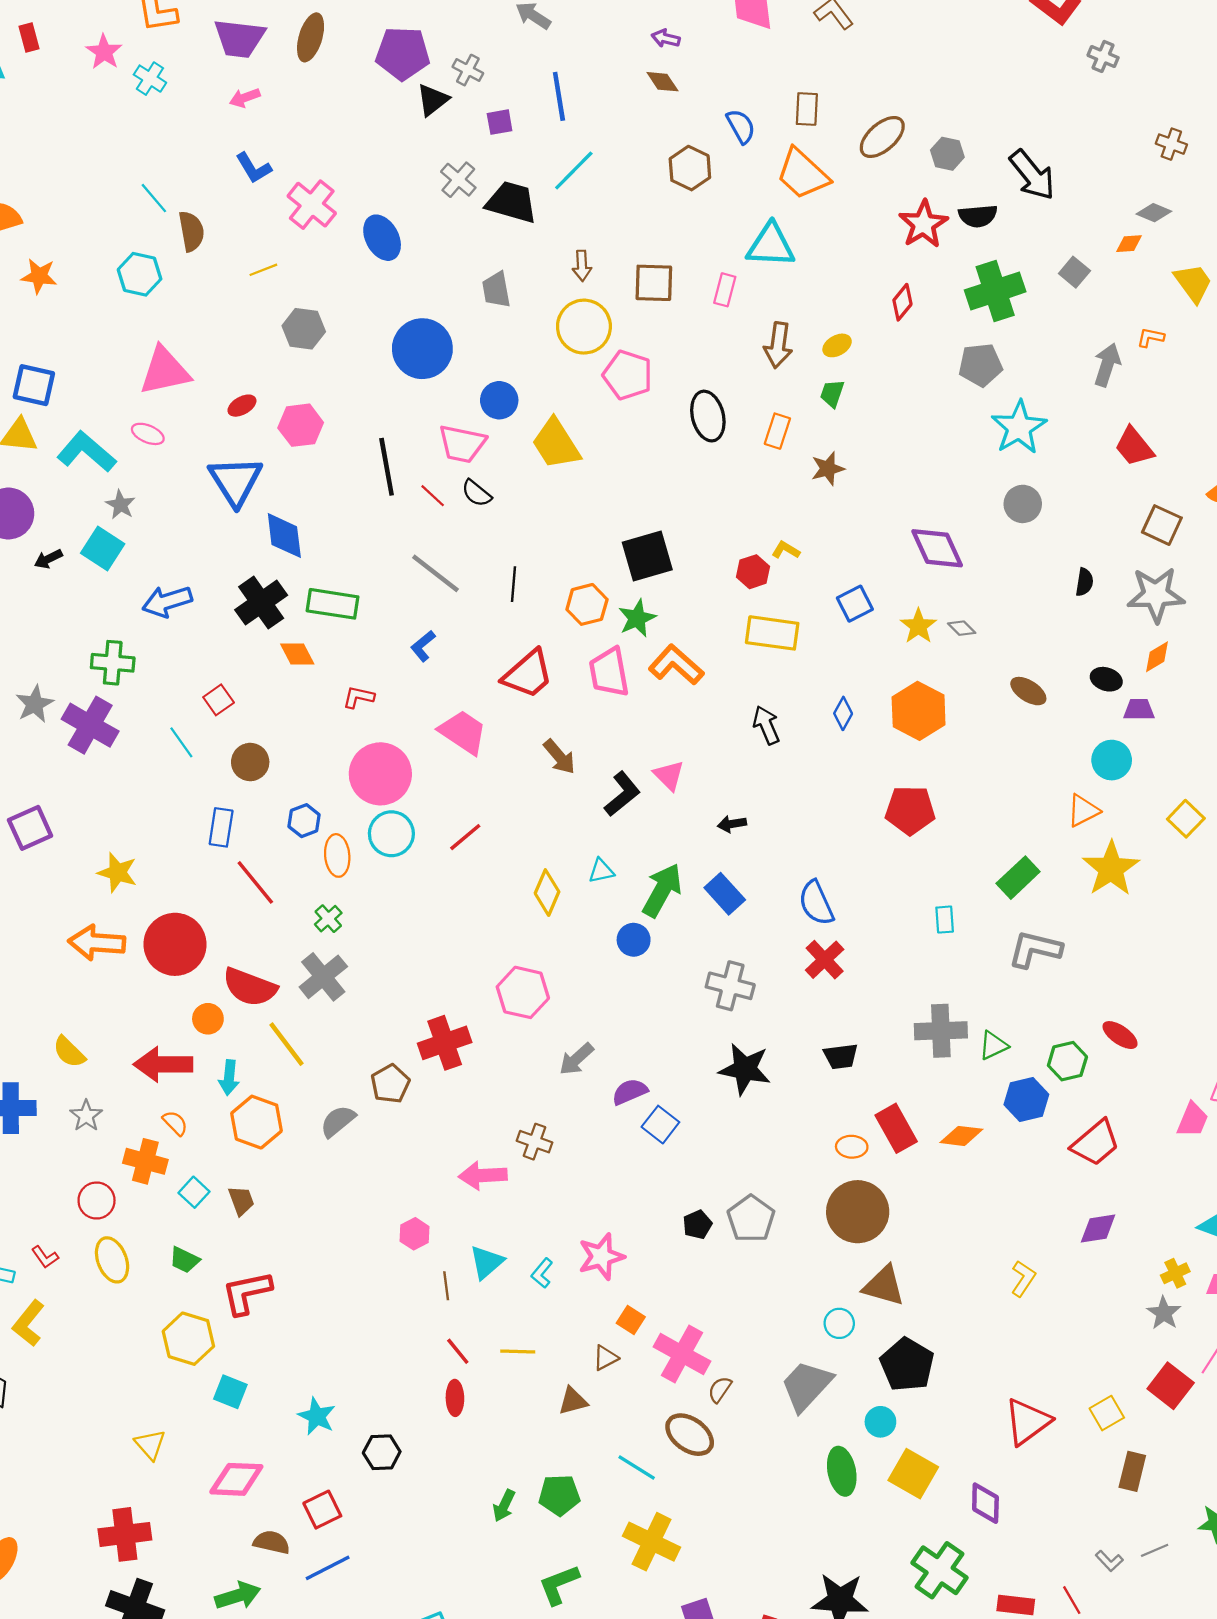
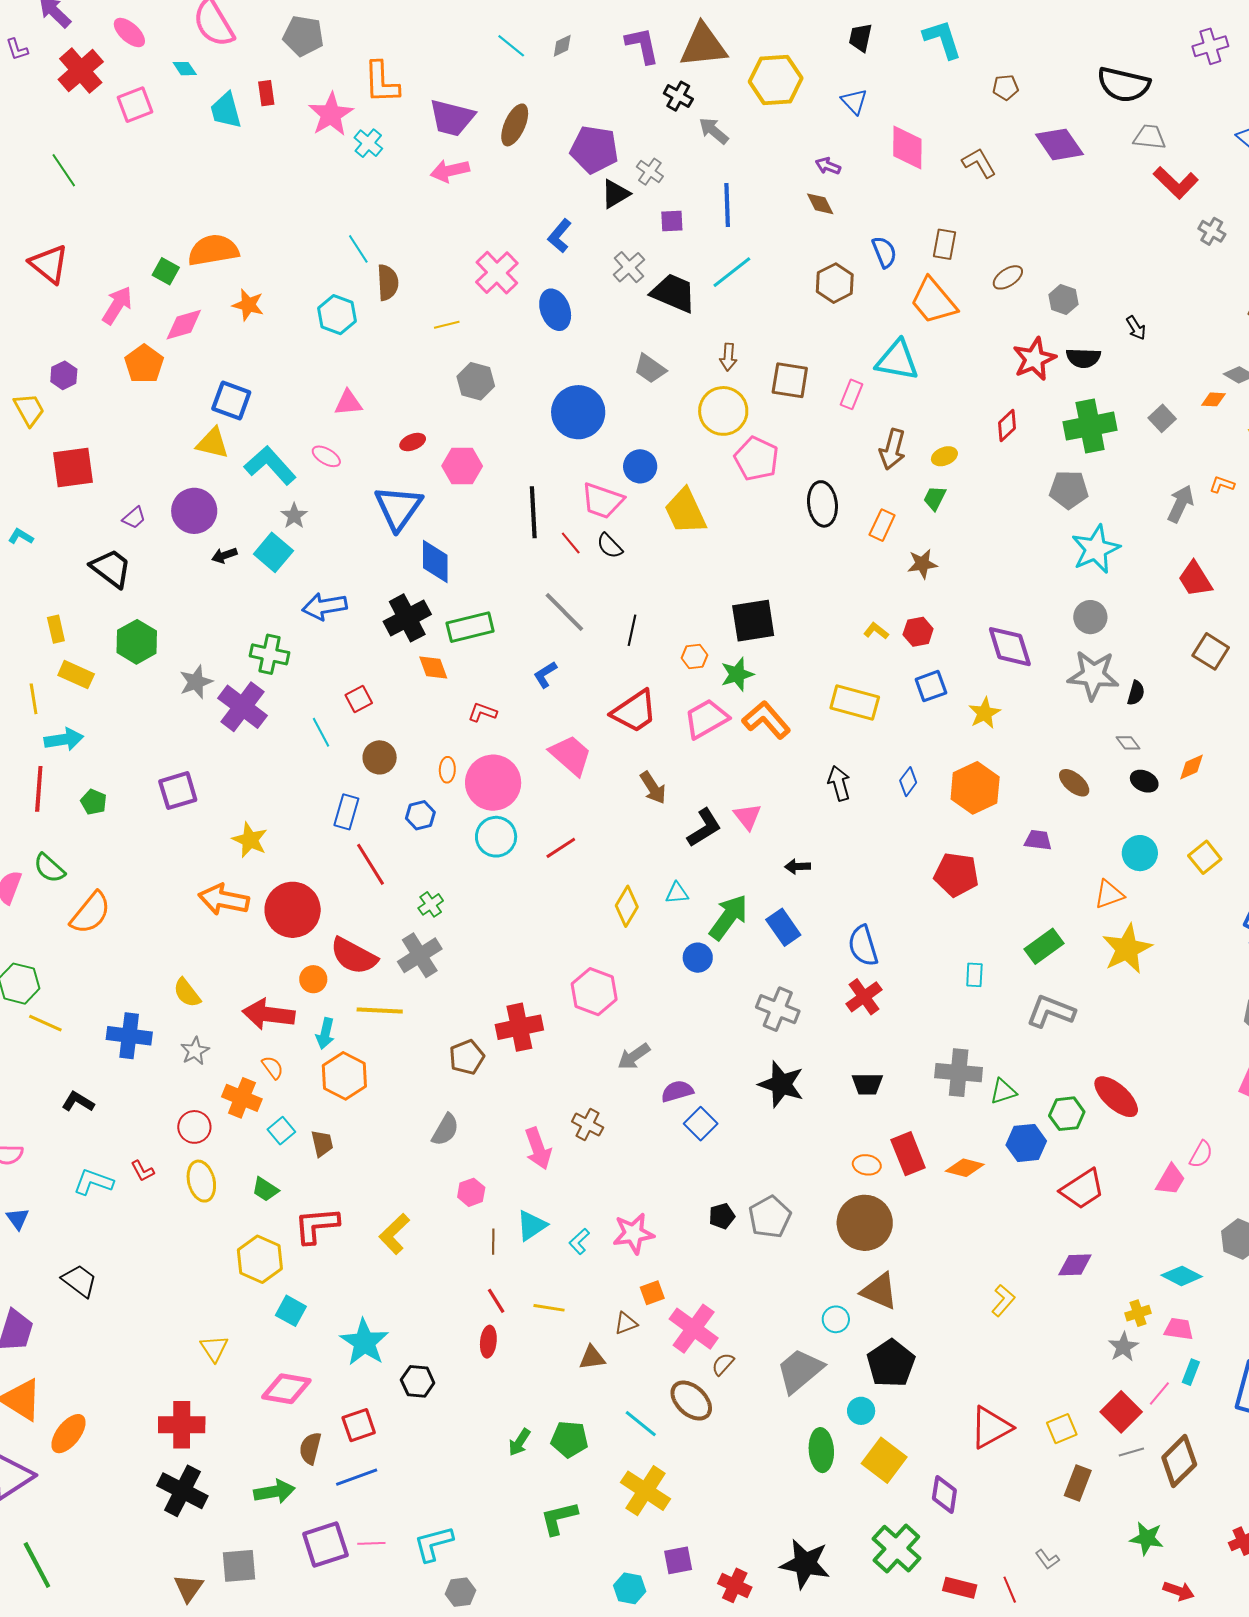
pink star: (104, 52) -> (331, 114), size x1.4
pink arrow: (245, 98) -> (450, 171), size x1.4
brown ellipse: (882, 137) -> (1008, 277), size x0.7
blue L-shape: (253, 168) -> (560, 236), moved, turned 64
black arrow: (1032, 175) -> (1136, 328), size x0.5
gray trapezoid: (496, 290) -> (650, 369), turned -52
pink triangle: (165, 371) -> (348, 403), size x0.6
red hexagon: (753, 572) -> (918, 632), moved
gray star: (1156, 595) -> (1093, 675), moved
green rectangle: (332, 604) -> (470, 627), turned -30
orange hexagon: (587, 604) -> (695, 656), size x0.7
gray diamond: (962, 628) -> (1128, 743), moved
pink trapezoid: (609, 672) -> (706, 719), turned 63
purple trapezoid: (1139, 710) -> (1038, 840), moved
yellow square: (1186, 819) -> (1205, 857), moved
orange ellipse: (337, 855) -> (447, 770), moved, size x0.7
red ellipse: (1120, 1035) -> (1116, 1097), size x1.5
yellow line: (286, 1044) -> (380, 1010), turned -57
gray semicircle: (338, 1121) -> (445, 1130), moved, turned 152
pink arrow: (483, 1176) -> (538, 1149), turned -114
orange square: (631, 1320) -> (652, 1293), turned 30
yellow L-shape: (28, 1323) -> (394, 1234), moved
cyan star: (317, 1416) -> (364, 1342), size x1.4
brown semicircle: (272, 1542) -> (310, 1448), turned -96
gray line: (1155, 1550) -> (1131, 1452), moved

